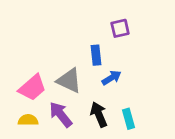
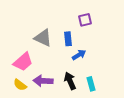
gray triangle: (69, 81) -> (43, 38), moved
purple arrow: (61, 114) -> (43, 81), turned -48
yellow semicircle: (28, 120) -> (20, 85), turned -144

